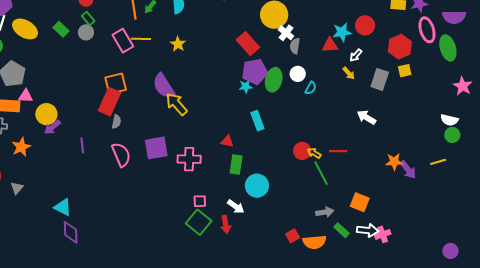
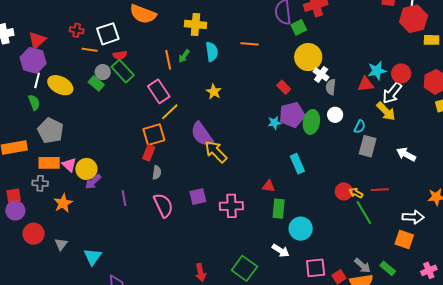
green rectangle: (88, 18) -> (123, 71), size x1.6
red circle: (365, 25) -> (401, 73), moved
gray circle: (86, 32) -> (103, 72), moved
yellow line: (141, 39) -> (170, 112), moved, turned -42
red rectangle: (248, 44) -> (284, 87), size x0.6
white arrow: (356, 55) -> (392, 93), size x1.6
yellow arrow: (349, 73) -> (386, 111), size x1.5
gray rectangle: (380, 79) -> (368, 146), moved
cyan star: (246, 87) -> (274, 123), moved
cyan semicircle: (311, 88) -> (360, 127), moved
pink triangle: (26, 96) -> (69, 165), moved, turned 42
red rectangle: (110, 102) -> (149, 153), size x0.6
purple square: (156, 148) -> (198, 197), size x0.7
pink square: (200, 201) -> (316, 268), moved, size x1.5
cyan triangle: (63, 207) -> (93, 257), moved, turned 42
gray arrow: (325, 212) -> (362, 266), moved, turned 54
red arrow: (226, 224) -> (201, 273), moved
white arrow: (368, 230) -> (413, 217), moved

